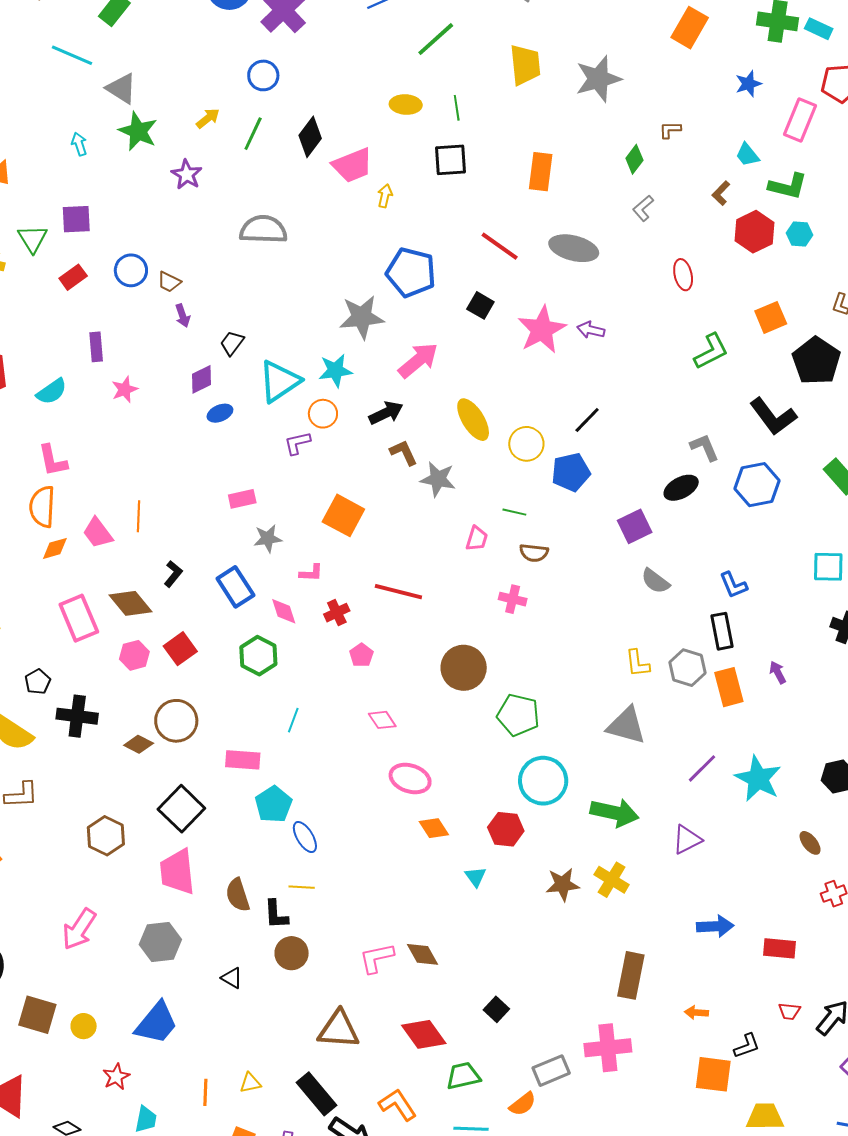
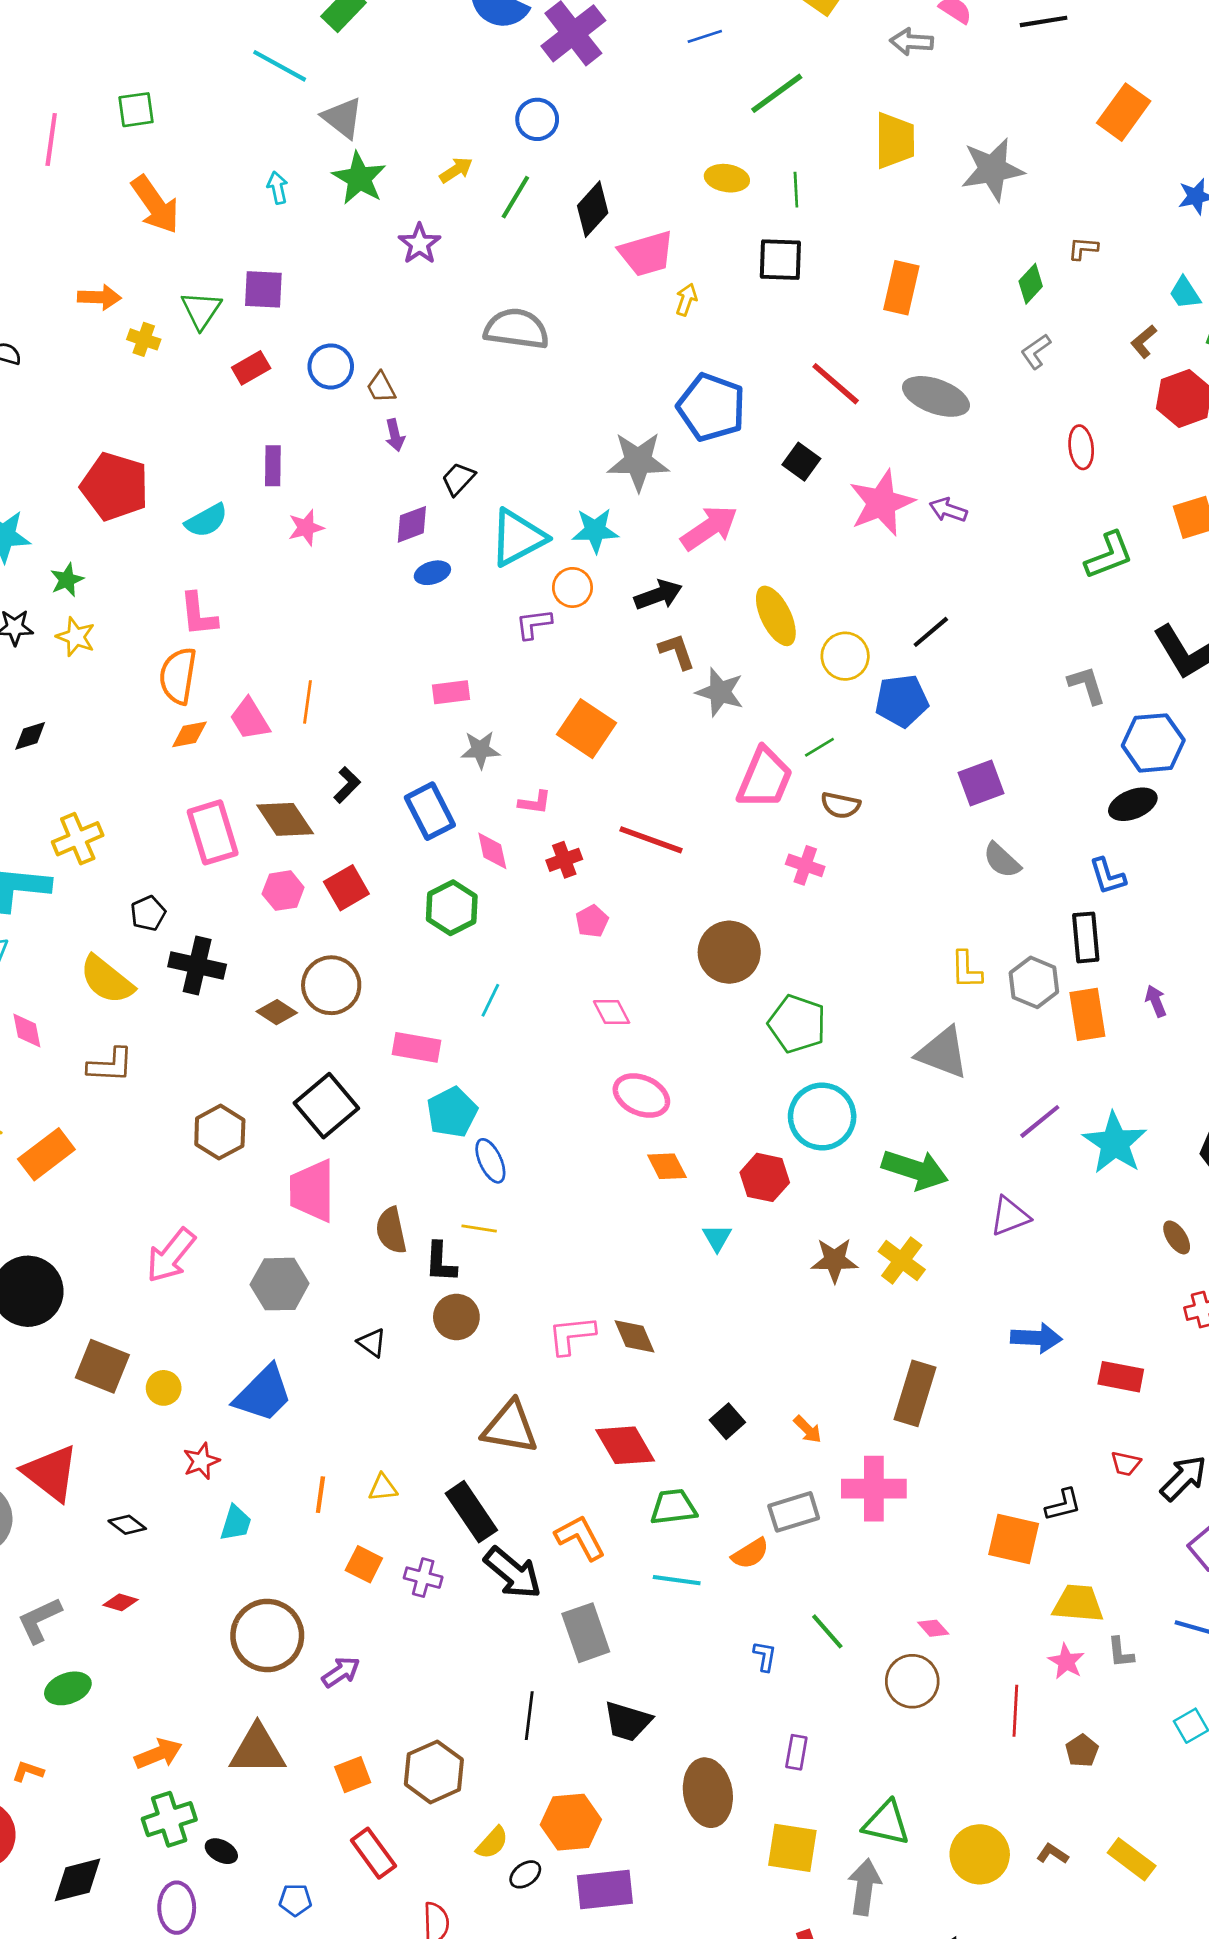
brown trapezoid: (169, 282) -> (381, 387), turned 30
black ellipse: (681, 488) -> (1133, 804), moved
green line: (514, 512) -> (819, 747), turned -50
pink trapezoid: (477, 539) -> (765, 778), size x1.8
orange arrow: (696, 1013) -> (808, 1429), moved, turned -145

